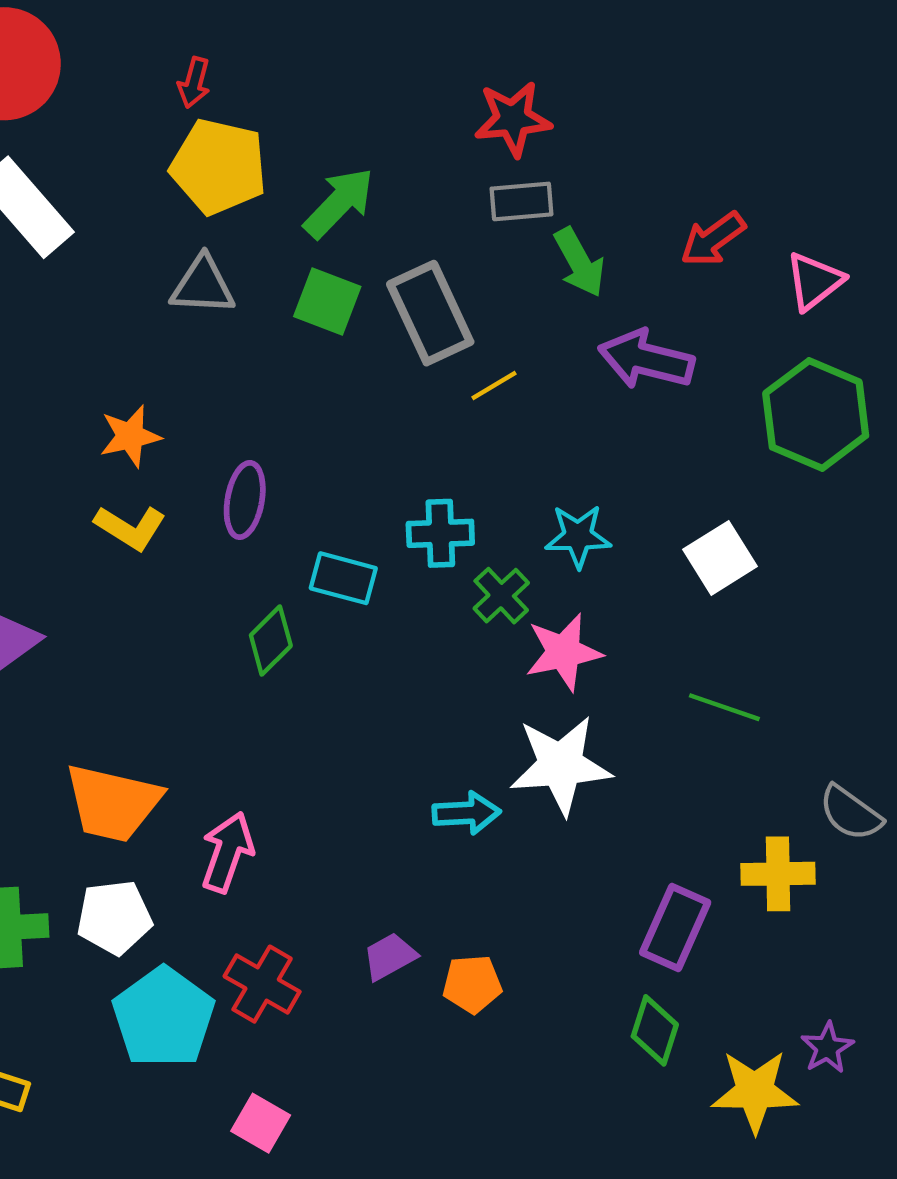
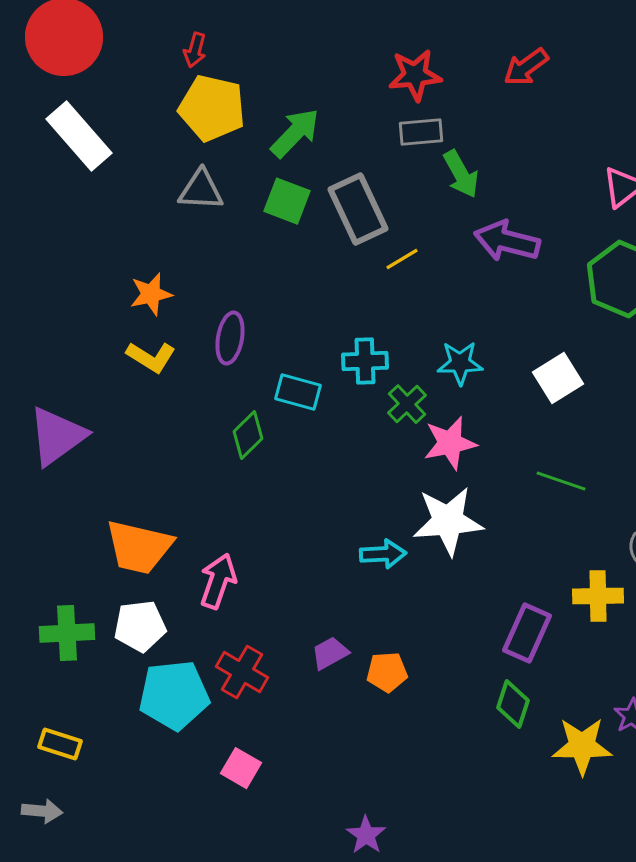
red arrow: (713, 239) -> (526, 67), moved
cyan pentagon: (164, 1017) -> (174, 695), turned 30

